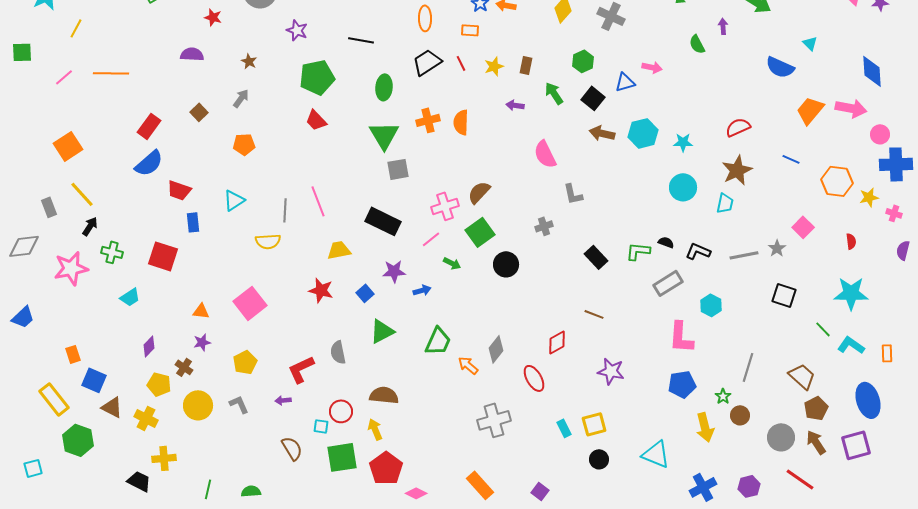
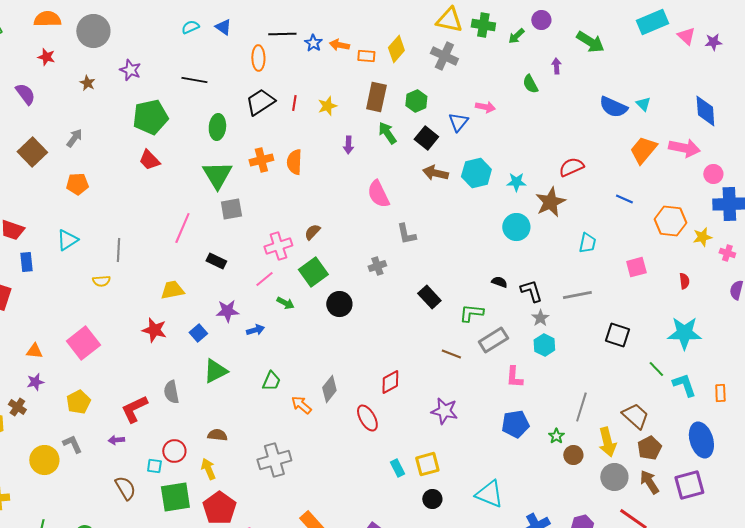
orange rectangle: (470, 30) -> (366, 56), moved
cyan triangle: (810, 43) -> (643, 104), moved
purple semicircle: (192, 54) -> (25, 94), turned 50
brown star: (249, 61) -> (87, 83), moved
red line: (461, 63) -> (294, 103), turned 35
brown rectangle: (526, 65) -> (376, 97), moved, size x1.6
blue triangle: (625, 82) -> (458, 122), turned -35
purple arrow: (515, 105) -> (348, 145), turned -96
brown square: (199, 112) -> (32, 152), size x1.6
brown star: (737, 170) -> (550, 202), moved
brown semicircle: (479, 192) -> (312, 232), size x0.7
pink line: (318, 201) -> (182, 228), moved, turned 44
cyan trapezoid: (725, 203) -> (587, 243), moved
black rectangle: (383, 221) -> (216, 261), size x0.6
pink square: (803, 227) -> (636, 267), turned 30
yellow semicircle: (268, 241) -> (101, 281), size x0.7
gray star: (777, 248) -> (540, 318), moved
green L-shape: (638, 251) -> (471, 313), moved
black L-shape: (698, 251) -> (531, 291), turned 50
gray rectangle: (668, 283) -> (493, 340), moved
brown line: (594, 314) -> (451, 354), moved
pink L-shape: (681, 337) -> (514, 377), size x0.7
green trapezoid: (438, 341) -> (271, 381), size x0.7
cyan L-shape: (851, 345) -> (684, 385), turned 36
brown semicircle: (384, 395) -> (217, 435), size x0.7
yellow circle: (198, 405) -> (44, 460), moved
gray cross: (494, 420) -> (274, 460), moved
yellow arrow: (705, 427) -> (607, 442), moved

